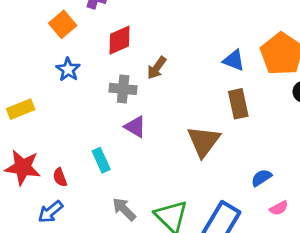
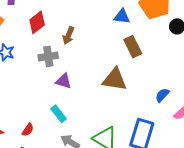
brown triangle: (203, 141) -> (115, 79), turned -44
cyan rectangle: (101, 160) -> (59, 114), moved
red semicircle: (60, 177) -> (28, 130), moved, turned -112

